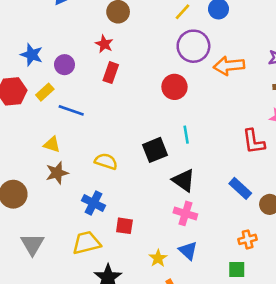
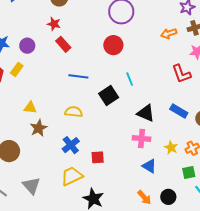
orange arrow: (229, 66) -> (169, 34), moved, size x0.7
red rectangle: (111, 73) -> (63, 44), turned -49
blue line: (71, 110) -> (78, 76), moved
black triangle: (184, 180) -> (146, 113), moved
blue cross: (93, 203) -> (71, 145), turned 36
yellow star: (158, 258) -> (171, 148), moved

